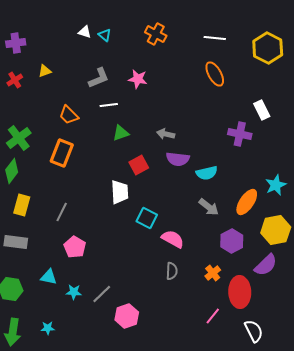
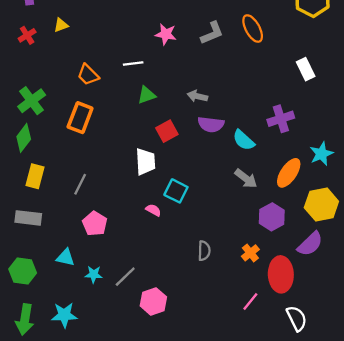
gray L-shape: (99, 78) -> (212, 33), moved
purple cross: (240, 134) -> (281, 119), moved, turned -30
cyan semicircle: (207, 173) -> (244, 140), turned 55
pink semicircle: (173, 239) -> (153, 210), moved, size x0.6
cyan star: (48, 328) -> (64, 315), size x1.6

